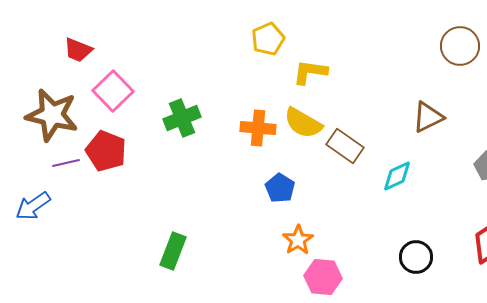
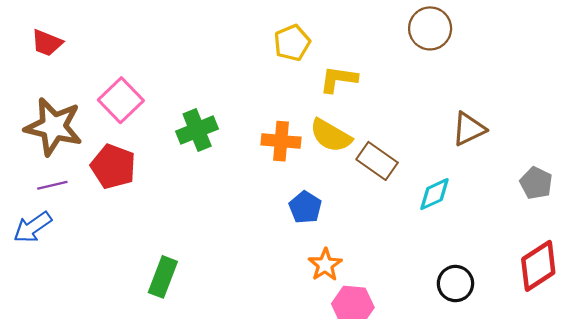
brown circle: (460, 46) -> (430, 28), moved
red trapezoid: (78, 50) -> (47, 43), moved
purple line: (66, 163) -> (52, 185), moved
green rectangle: (173, 251) -> (163, 277), moved

